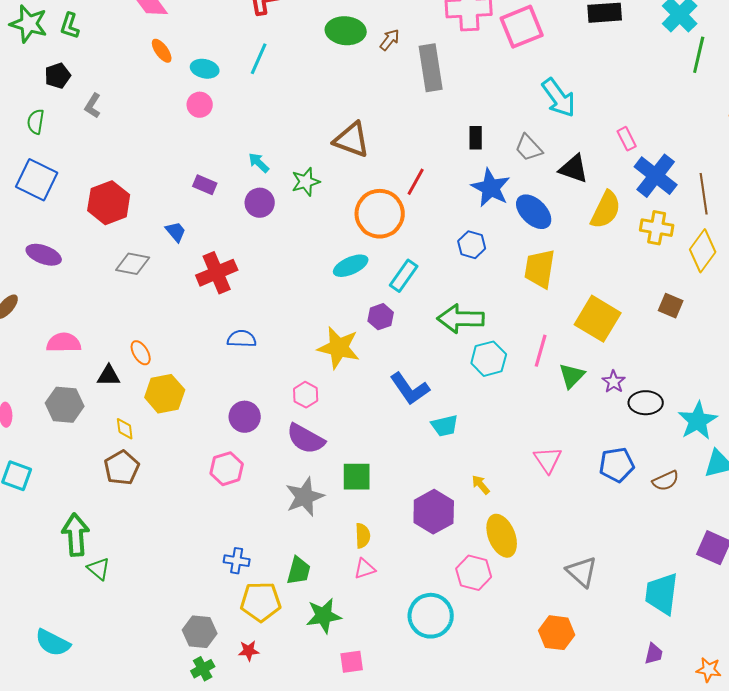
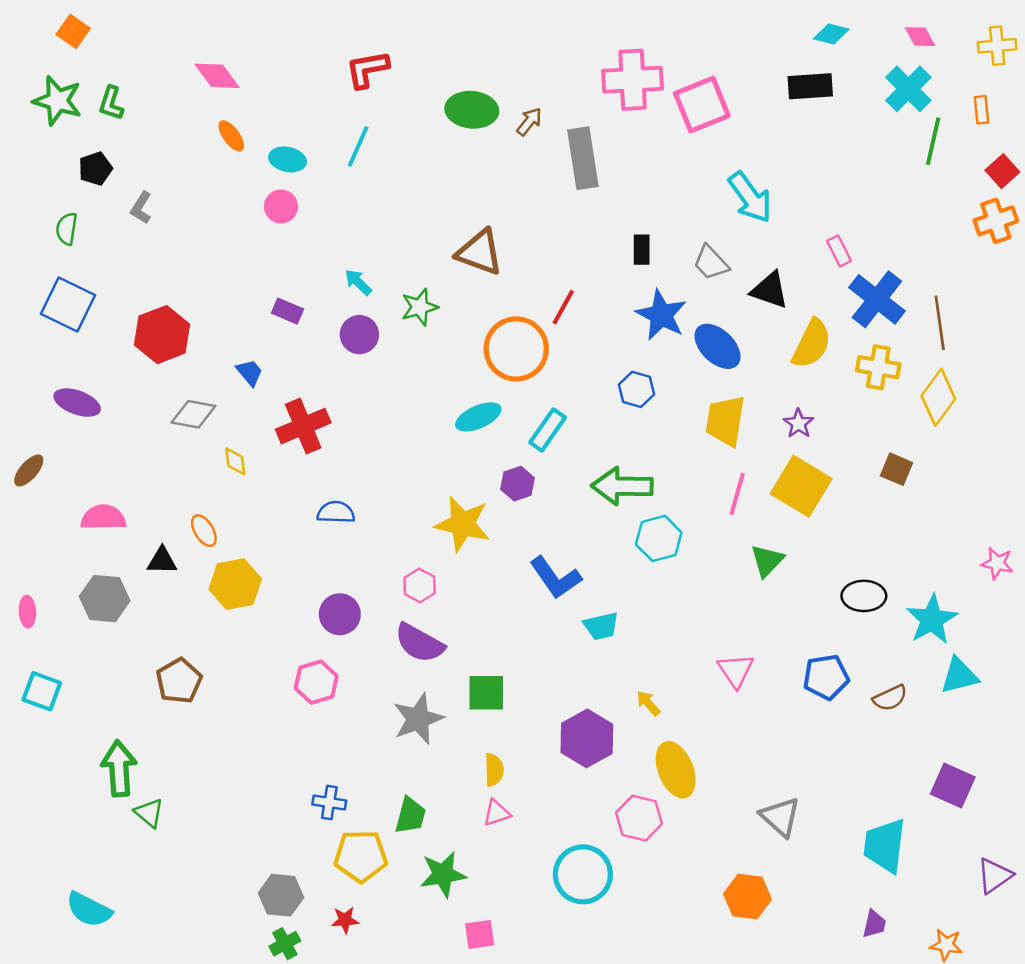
pink line: (541, 351) -> (737, 494), moved
purple star: (614, 382) -> (799, 423), moved
yellow diamond: (125, 429) -> (235, 461), moved

